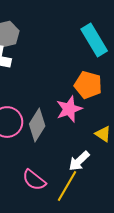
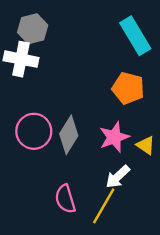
pink star: (69, 109) -> (114, 137), moved
pink semicircle: (34, 180) -> (65, 199), turned 35

